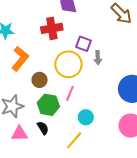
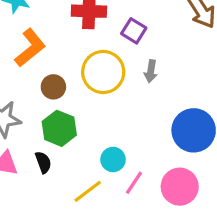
purple square: (84, 44) -> (134, 31), moved
pink line: (70, 93) -> (134, 183), moved

